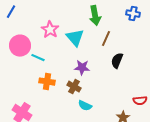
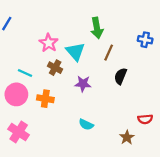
blue cross: (133, 14) -> (145, 40), moved
pink circle: (20, 46) -> (16, 94), moved
cyan line: (38, 58) -> (25, 73), moved
brown cross: (74, 87) -> (55, 68), moved

